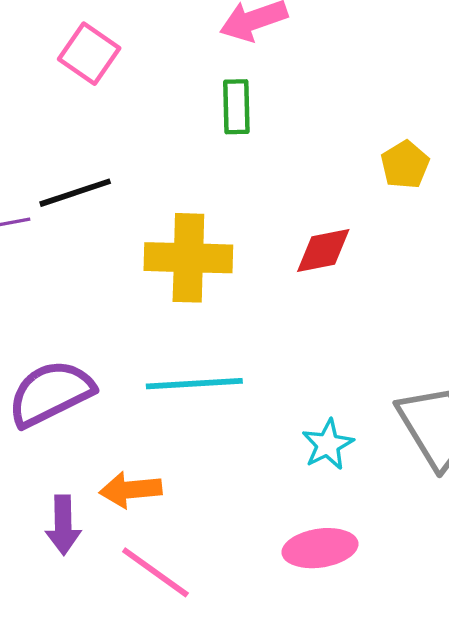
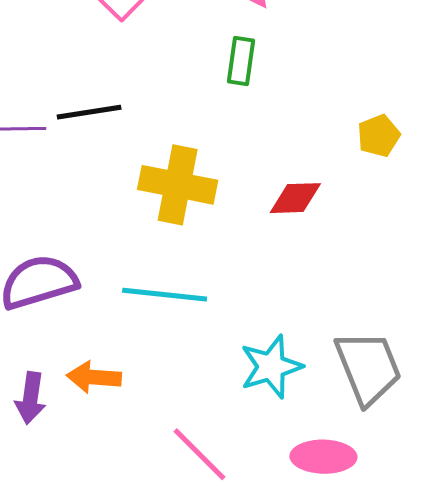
cyan star: (328, 444) -> (271, 367), size x1.4
pink ellipse: (320, 548) -> (323, 457), moved
pink line: (155, 572) -> (199, 454), moved

